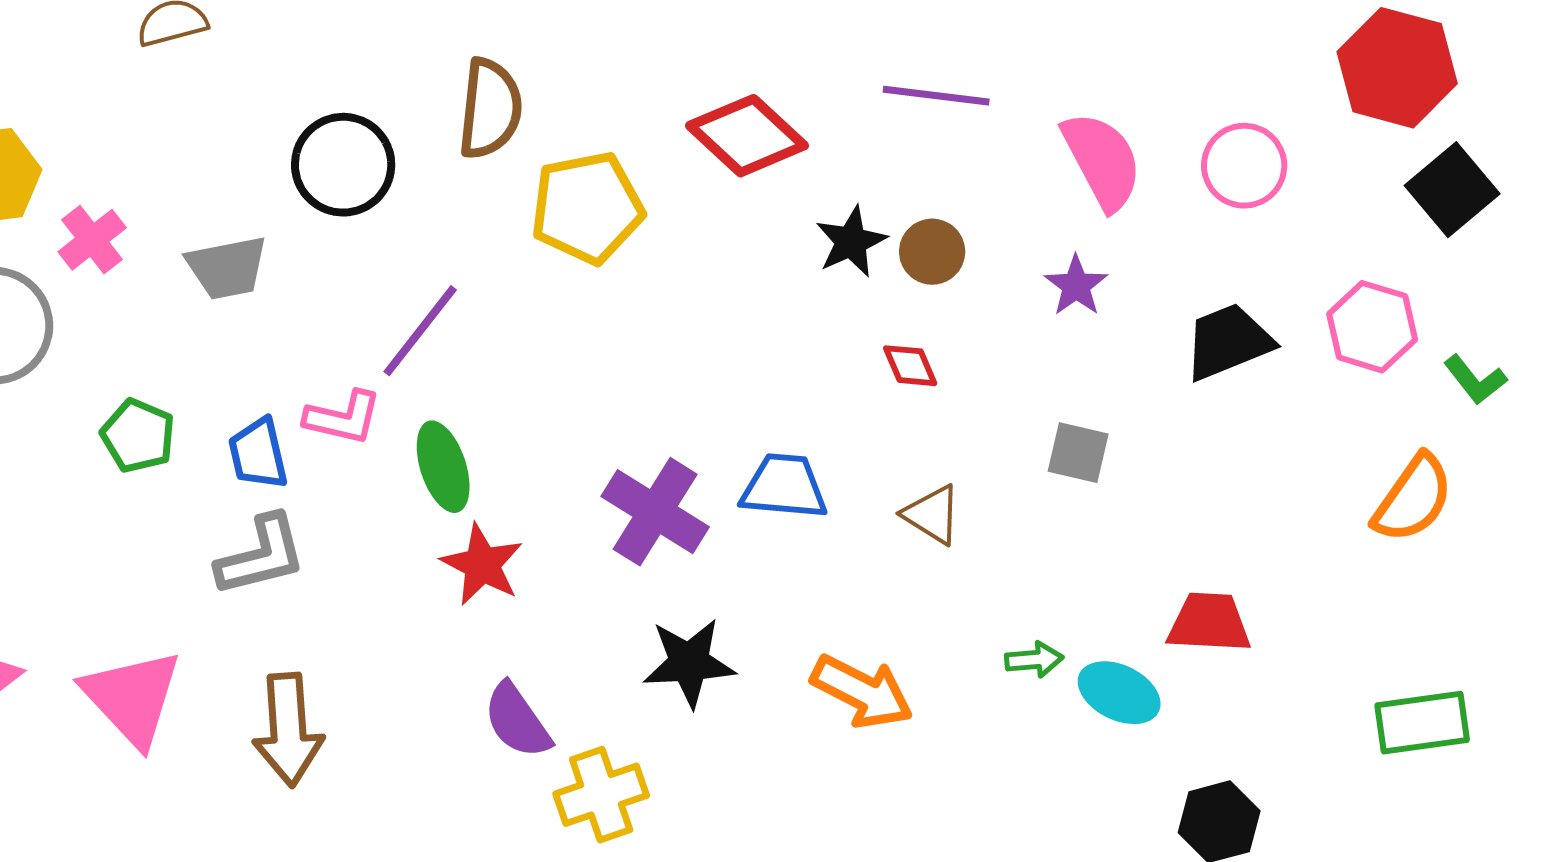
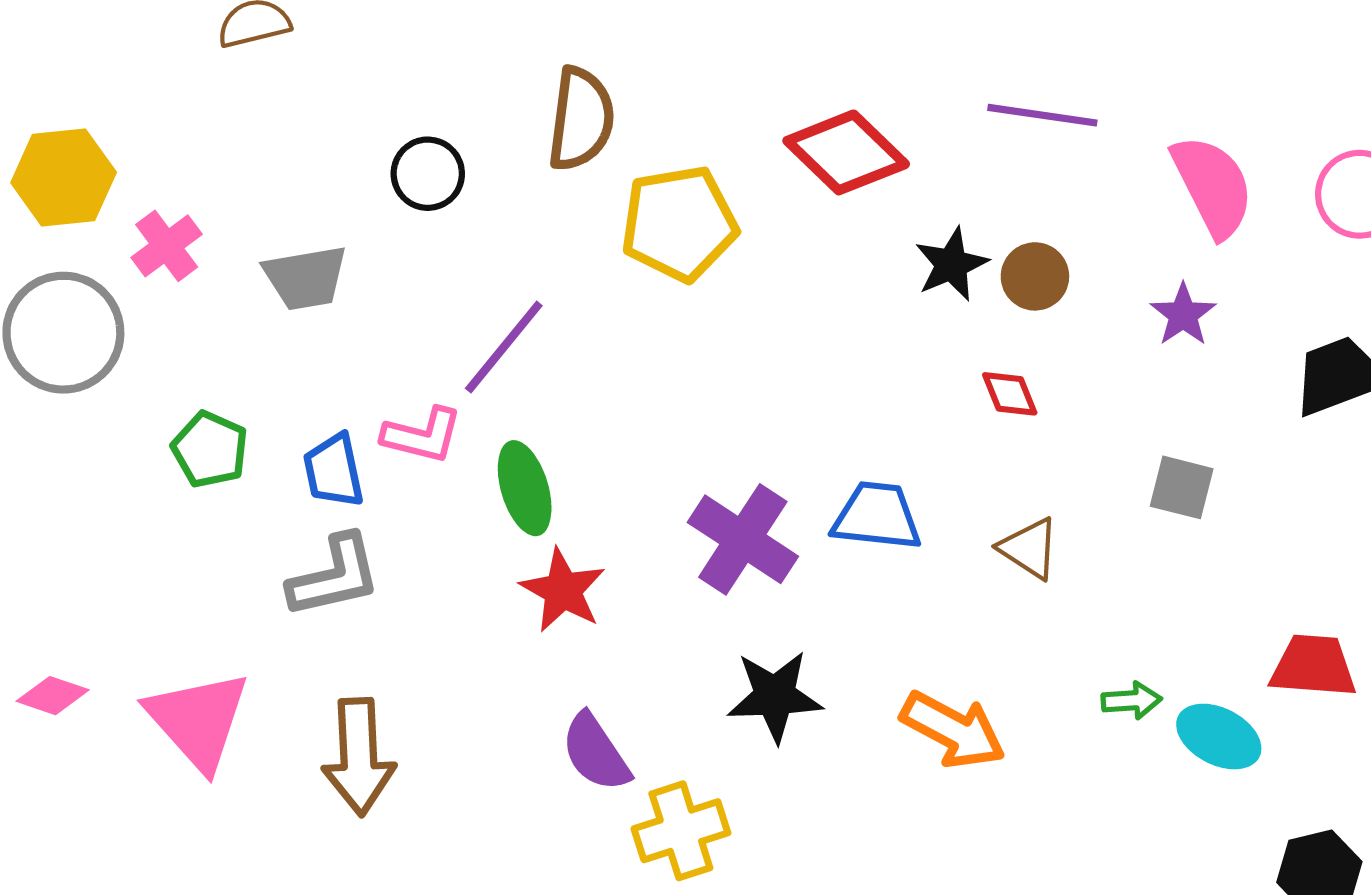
black circle: (343, 165) -> (428, 174), size x0.7

